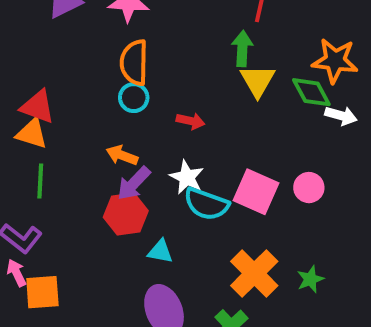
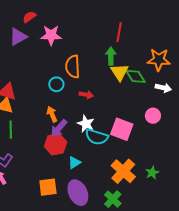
orange semicircle: (134, 63) -> (73, 67), moved
green diamond: (311, 92) -> (136, 76), moved
orange arrow: (122, 155) -> (52, 114), turned 49
pink circle: (309, 188) -> (153, 116), moved
cyan triangle: (160, 251) -> (74, 163), turned -40
orange square: (42, 292) -> (48, 187), moved

